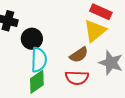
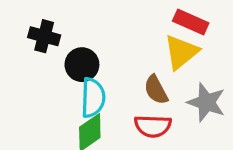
brown semicircle: (79, 55) -> (156, 90), turned 96

